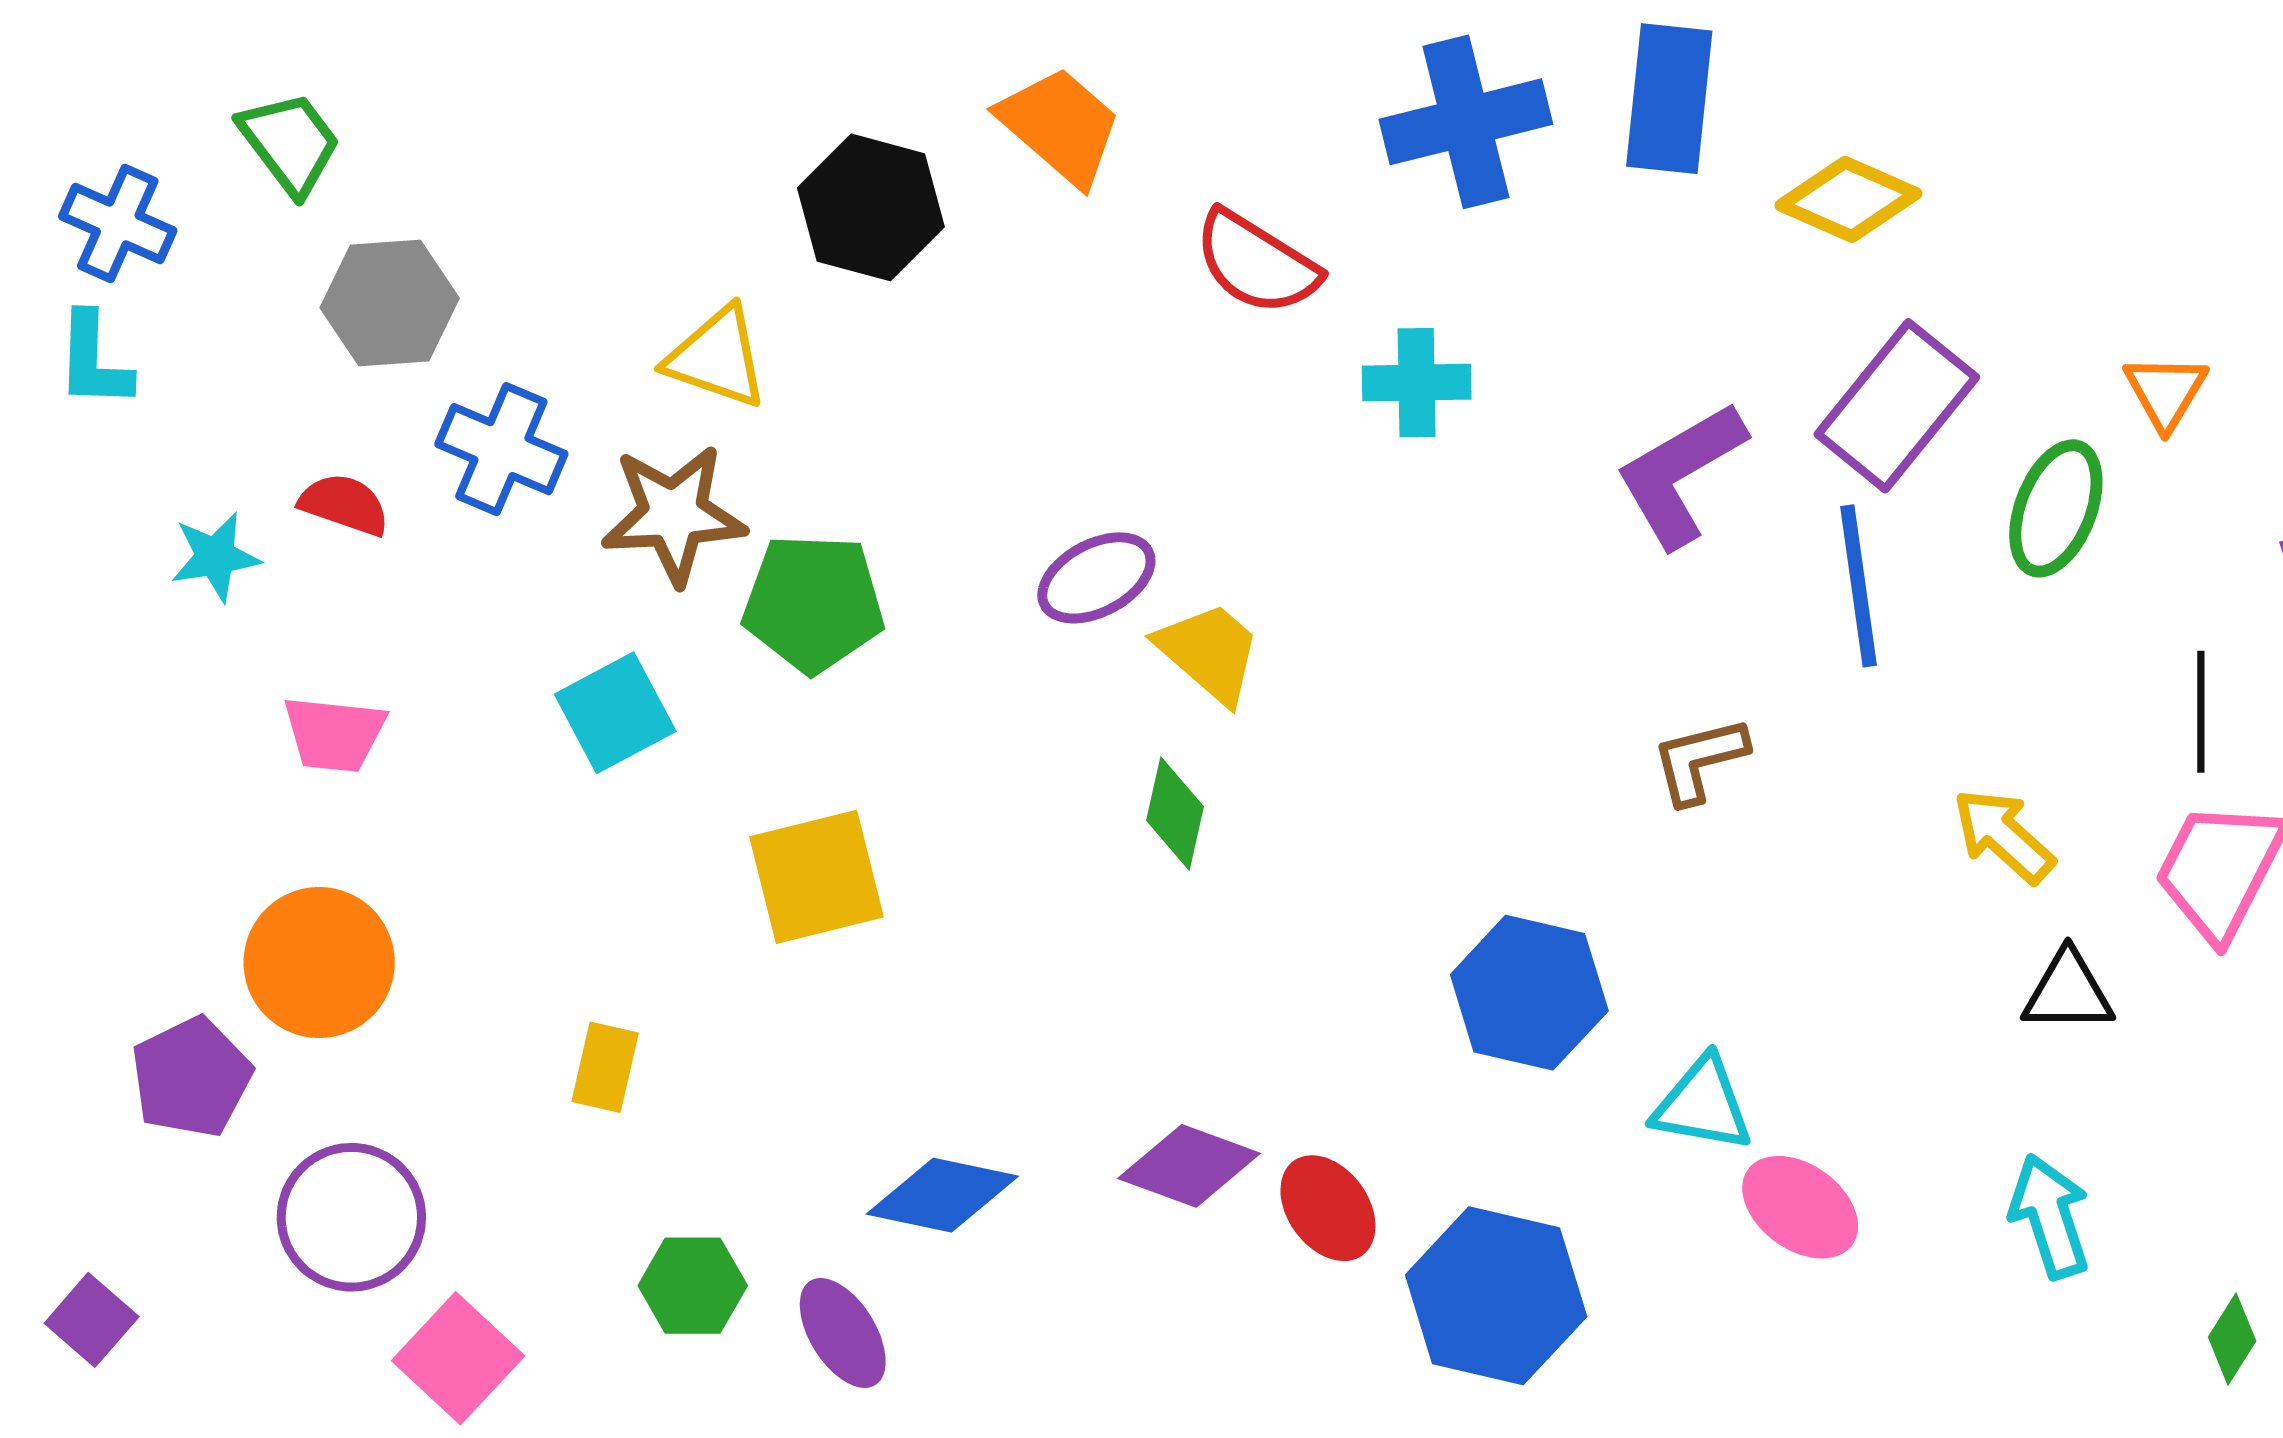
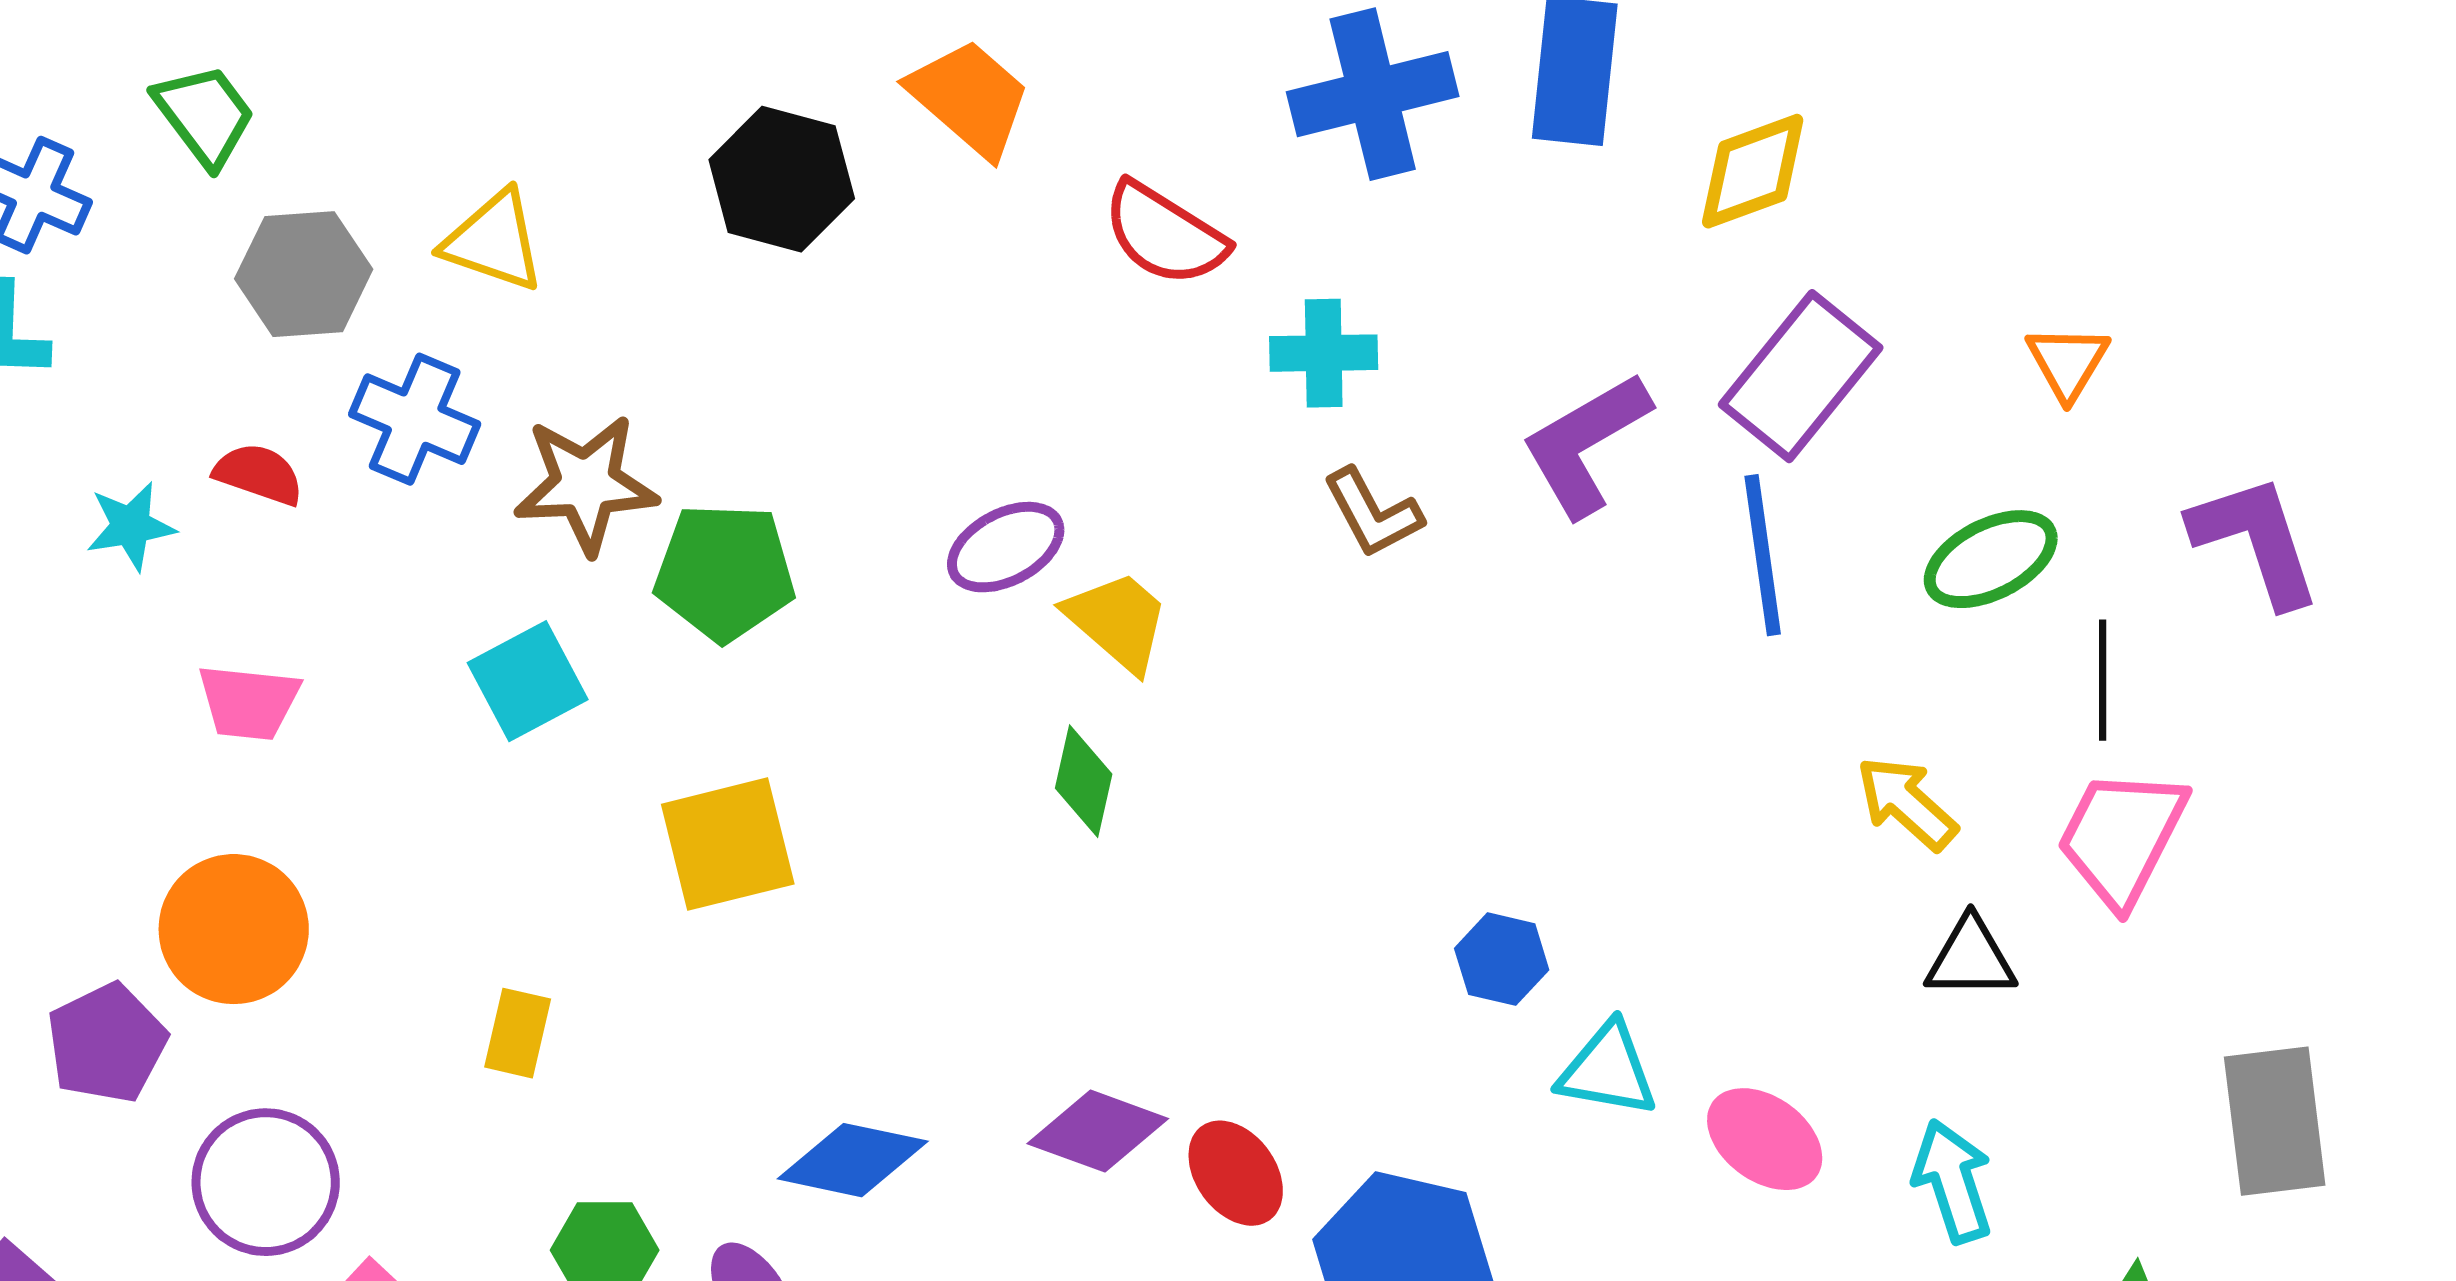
yellow diamond: (1848, 199) -> (1753, 171), turned -44
yellow triangle: (717, 357) -> (494, 241), moved
green ellipse: (2056, 508) -> (1991, 559), moved, turned 42
brown L-shape: (1699, 760) -> (1373, 513), moved, turned -104
blue hexagon: (1529, 993) -> (1502, 959), moved, size x0.6
pink ellipse: (1800, 1207) -> (1765, 1139), moved

